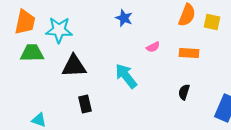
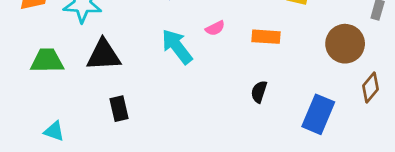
green trapezoid: (32, 53) -> (47, 61), moved
cyan arrow: (126, 76) -> (177, 47), moved

